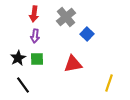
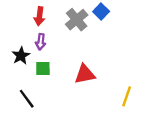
blue square: (87, 34) -> (101, 11), moved
black star: (18, 58) -> (21, 56), moved

